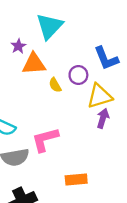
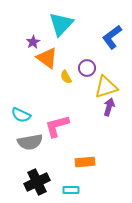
blue L-shape: (106, 58) -> (112, 37), moved, turned 75
orange triangle: (34, 64) -> (47, 58), turned 40

